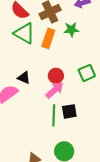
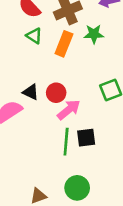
green triangle: (24, 33) -> (34, 36), size x0.6
red circle: (56, 76) -> (56, 93), moved

